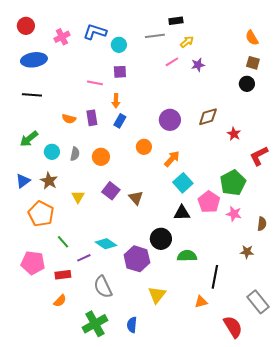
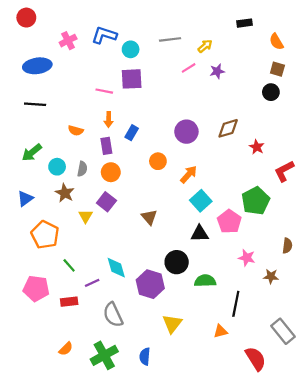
black rectangle: (176, 21) -> (245, 23), moved
red circle: (26, 26) -> (26, 18), moved
purple square: (120, 72) -> (132, 79), size x1.5
orange arrow: (116, 101) -> (109, 120), moved
purple rectangle: (92, 118) -> (106, 146), moved
brown star: (49, 181) -> (65, 193), moved
purple square: (111, 191) -> (106, 202), moved
pink star: (234, 214) -> (247, 258), moved
cyan diamond: (106, 244) -> (116, 268), turned 40
orange semicircle: (60, 301) -> (66, 349), moved

